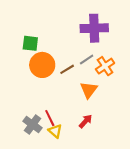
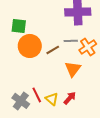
gray line: (87, 60) -> (71, 41), turned 32
yellow triangle: (55, 131) -> (52, 99), moved

